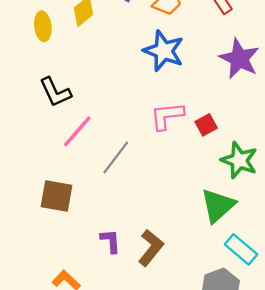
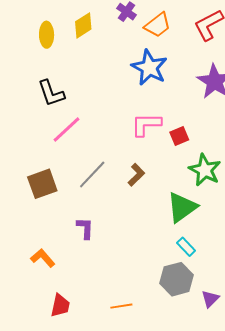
gray line: (116, 158) -> (92, 175), moved
brown square: (57, 196) -> (42, 184), turned -36
brown L-shape: (151, 248) -> (136, 175), moved, size x0.7
cyan rectangle: (241, 249) -> (186, 247), moved, size x0.7

